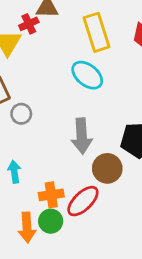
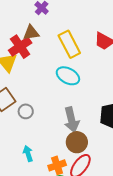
red cross: (29, 24) -> (20, 47), size x1.6
brown circle: (107, 168) -> (77, 142), moved

